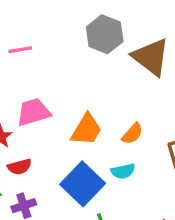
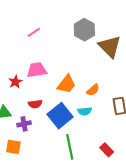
pink line: (20, 50) -> (34, 32), turned -32
red semicircle: (20, 167) -> (35, 104), moved

